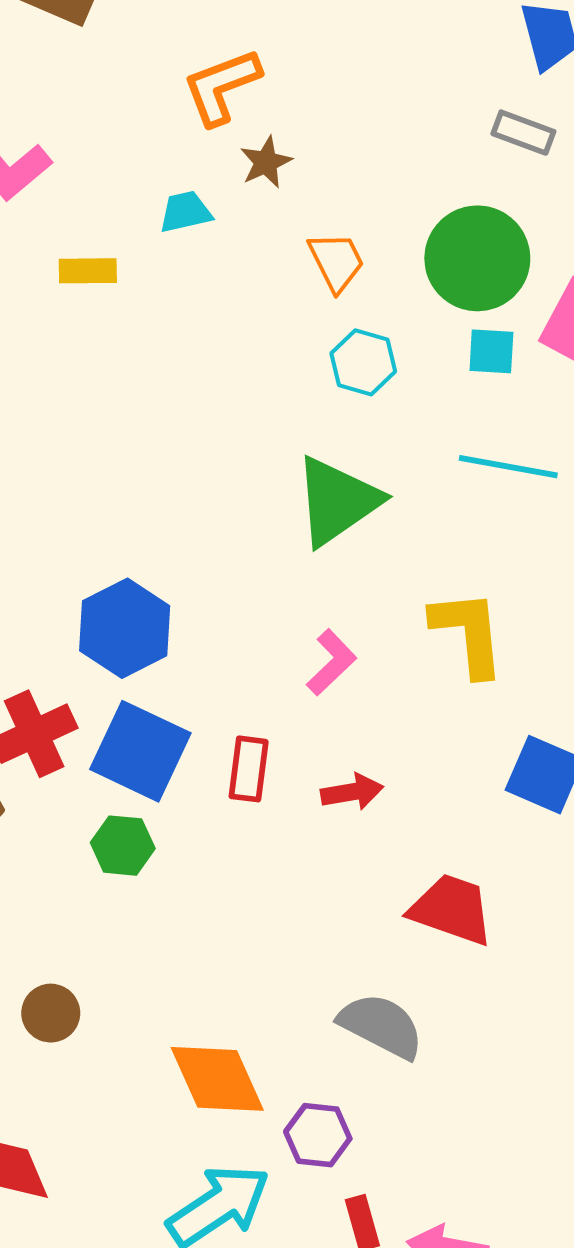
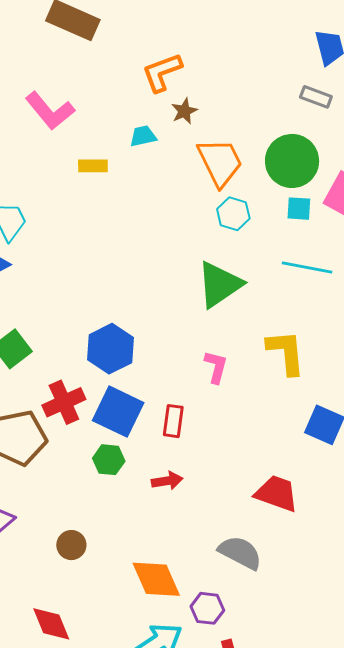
orange trapezoid: (336, 262) -> (220, 162), size x1.6
pink L-shape: (331, 662) -> (216, 367), turned -32
red arrow: (352, 792) -> (167, 481), moved

